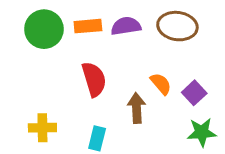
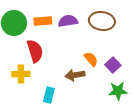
red semicircle: (94, 79) -> (35, 51), moved
brown arrow: (137, 108) -> (75, 75), turned -96
yellow cross: (42, 128) -> (21, 74), moved

